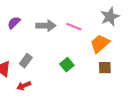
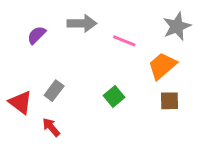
gray arrow: (46, 26) -> (82, 23), moved
red arrow: (24, 86) -> (51, 127), turned 72

